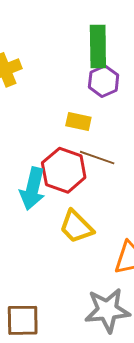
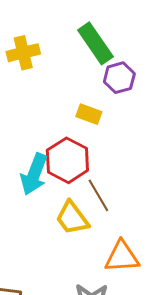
green rectangle: (98, 46) -> (95, 43), moved, turned -42
brown line: (97, 158) -> (98, 195), moved, turned 32

